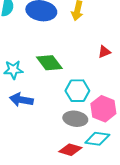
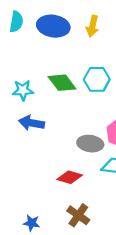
cyan hexagon: (77, 91) -> (97, 79), moved
red diamond: (70, 150) -> (70, 177), moved

